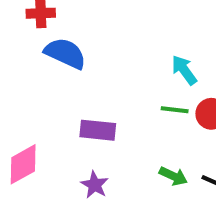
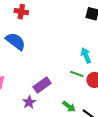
blue semicircle: (65, 53) -> (16, 41), moved
purple rectangle: (98, 130) -> (42, 85), moved, turned -54

